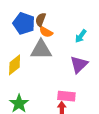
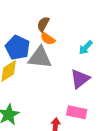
blue pentagon: (24, 23) -> (18, 48), moved
pink rectangle: (66, 96) -> (77, 112), moved

